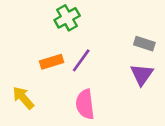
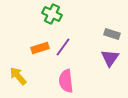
green cross: (67, 18) -> (52, 14), turned -36

